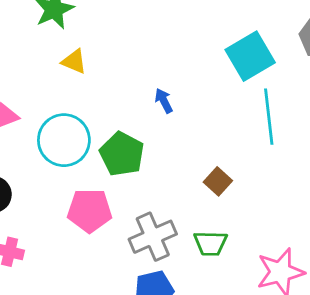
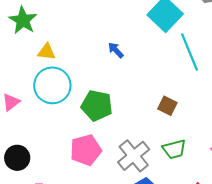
blue arrow: (164, 101) -> (116, 50), moved
cyan circle: (64, 140) -> (52, 85), moved

